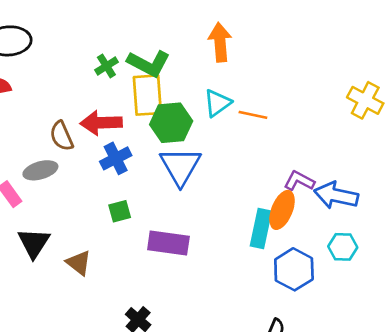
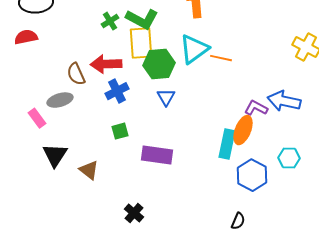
cyan triangle: (217, 103) -> (194, 49), size x1.4
blue triangle: (180, 166) -> (166, 97), size x0.6
blue arrow: (336, 195) -> (284, 101), moved

